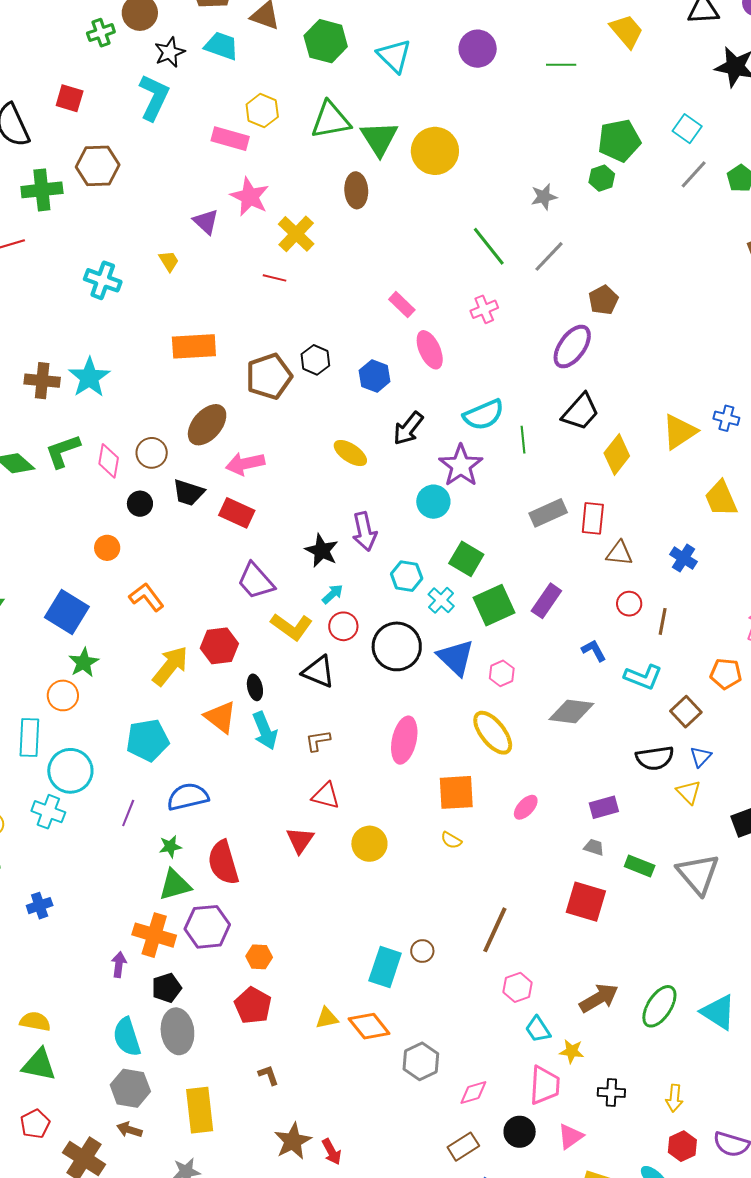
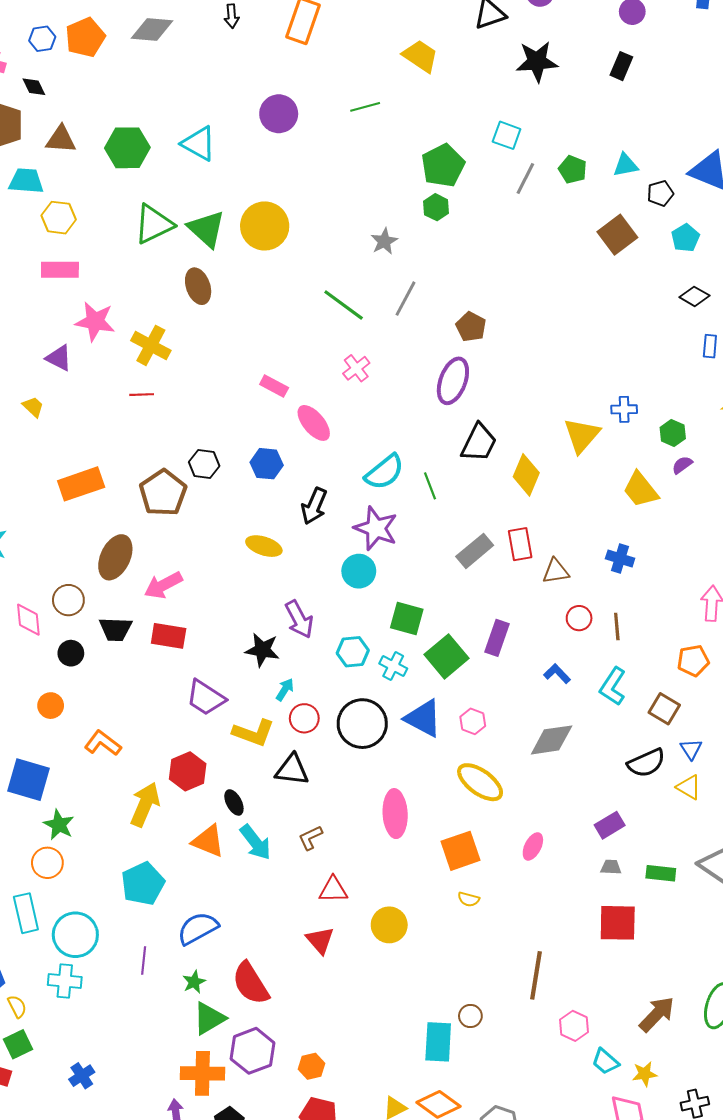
yellow hexagon: (262, 111) -> (59, 218), moved
cyan L-shape: (643, 677) -> (613, 686), turned 117

